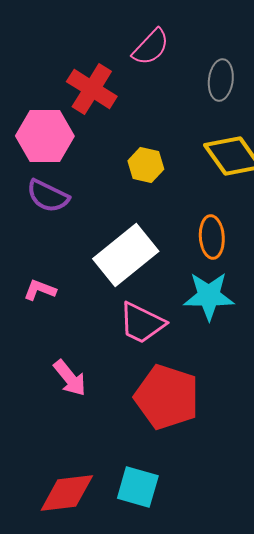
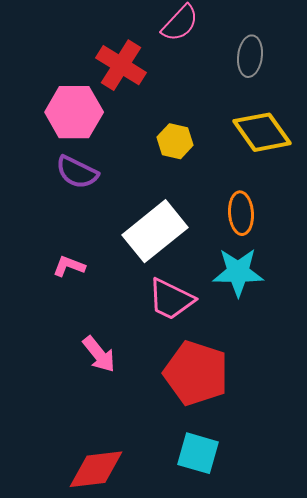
cyan square: (138, 487) -> (198, 453), moved

